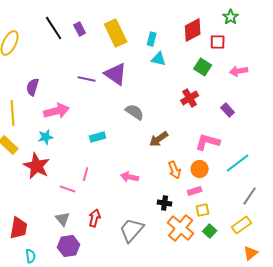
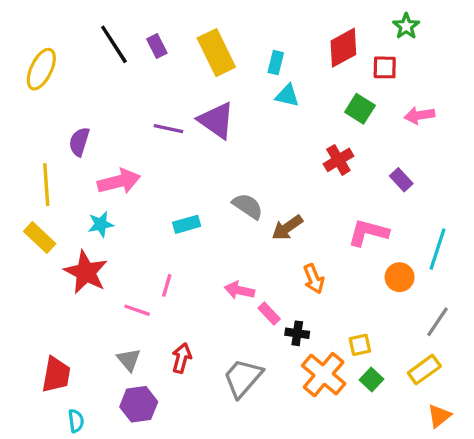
gray semicircle: (135, 112) -> (248, 206), moved
cyan line: (238, 163) -> (438, 249), moved, turned -35
orange circle: (200, 169) -> (400, 277), moved
pink rectangle: (195, 191) -> (269, 313), moved, turned 64

